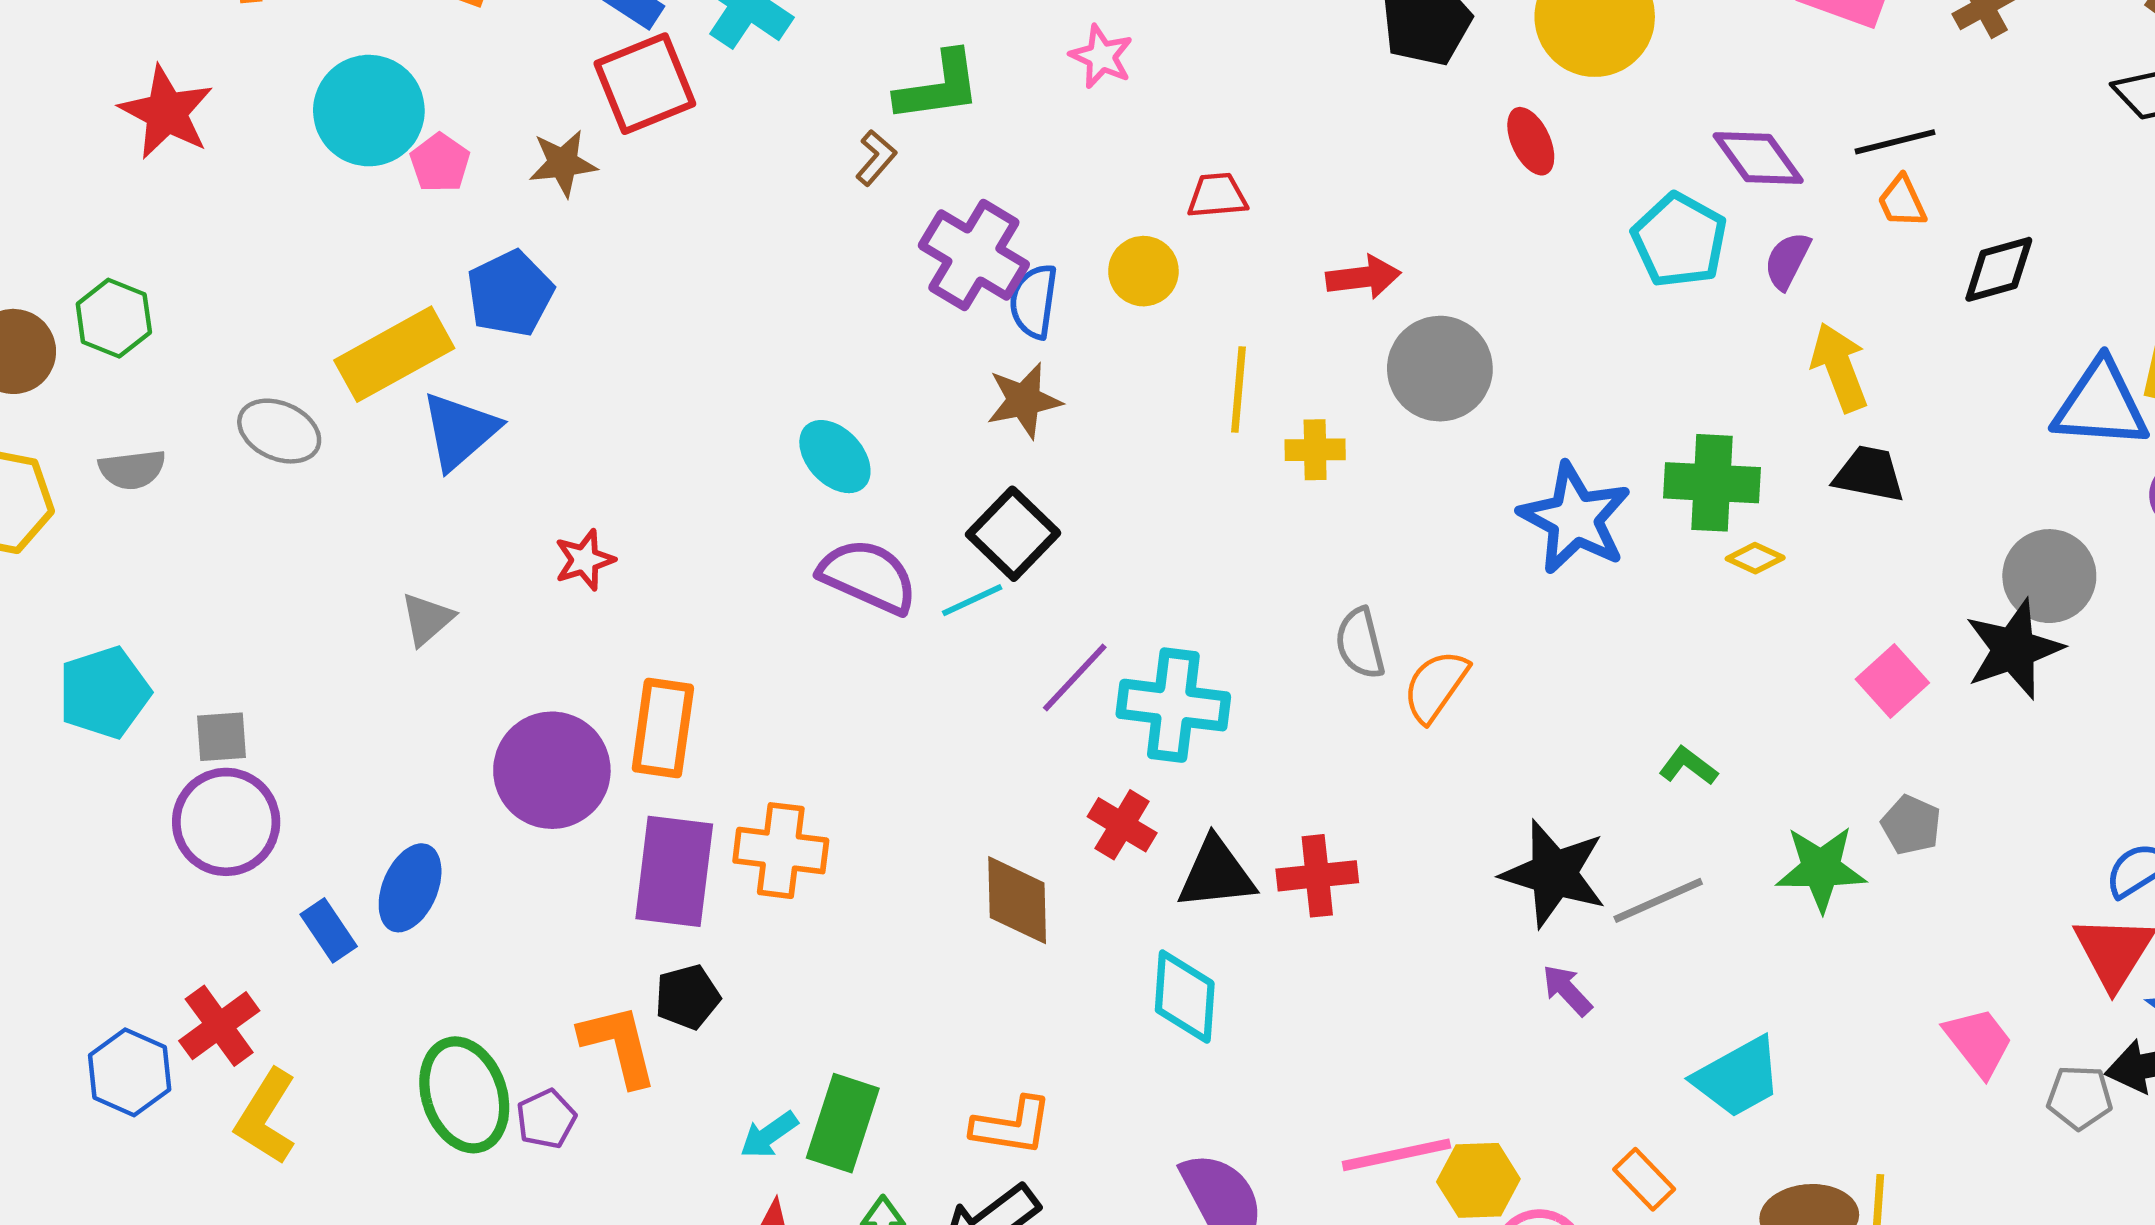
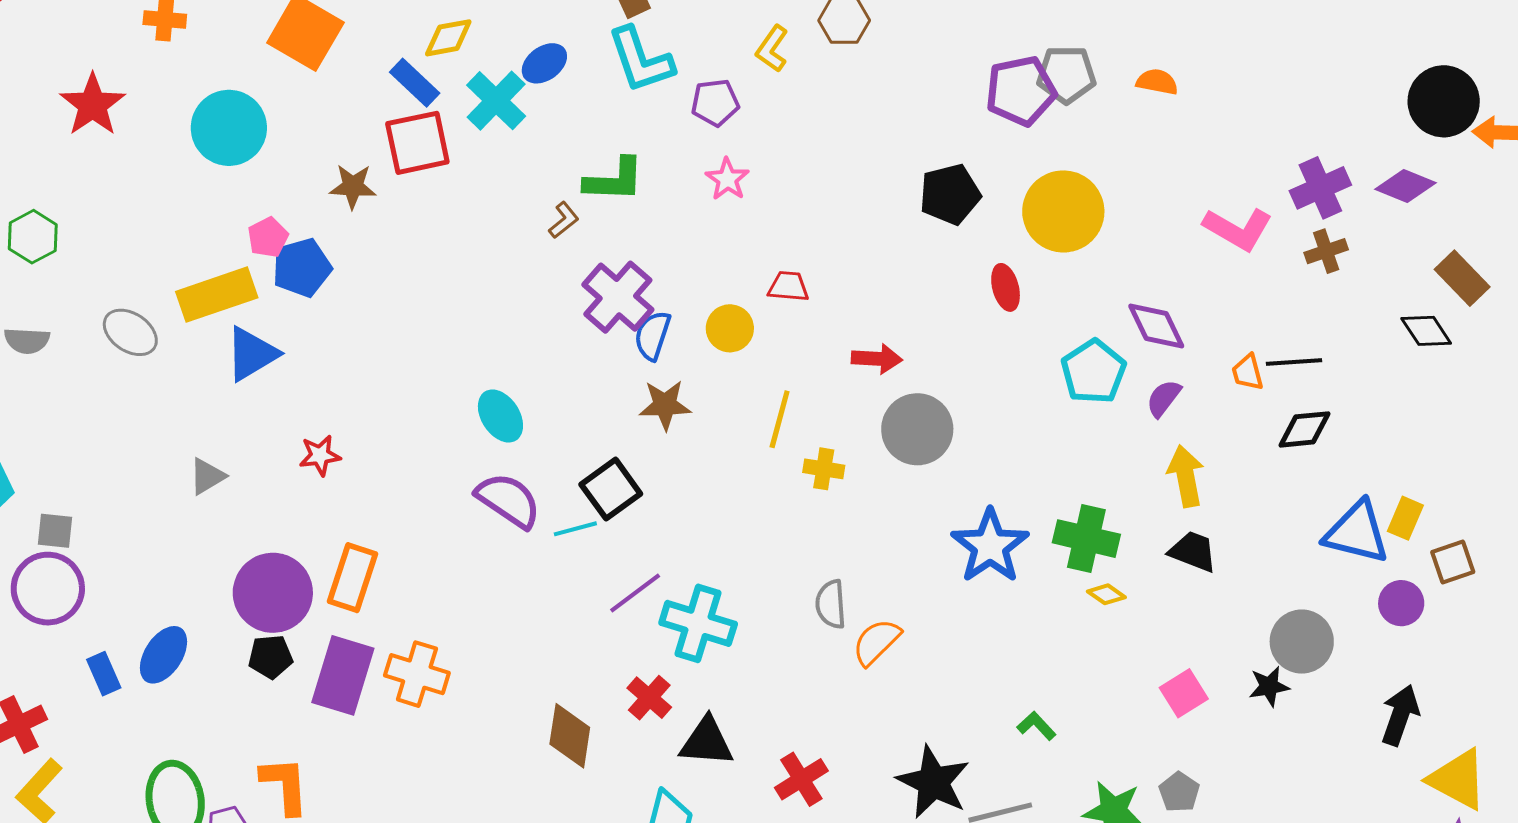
black line: (1895, 142) -> (1294, 362), moved
pink pentagon: (440, 163) -> (268, 237), moved
brown star: (1024, 400) -> (665, 405), moved
black star: (2014, 649) -> (1269, 686), size x0.6
red cross: (1317, 876) -> (801, 779), moved, turned -36
black pentagon: (687, 997) -> (270, 657), moved

